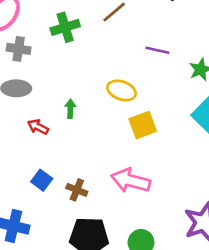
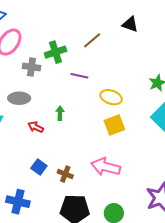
gray cross: (19, 49) -> (31, 67), moved
purple line: (157, 50) -> (79, 76), moved
yellow ellipse: (122, 90) -> (111, 97), moved

